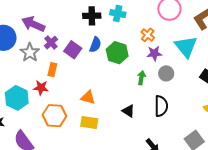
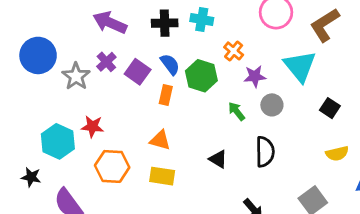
purple arrow: (33, 24) -> (110, 23), moved
orange cross: (148, 35) -> (234, 51), moved
blue semicircle: (95, 45) -> (170, 64), turned -56
orange rectangle: (52, 70) -> (166, 95), moved
green arrow: (141, 78) -> (237, 111), turned -48

